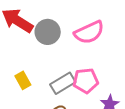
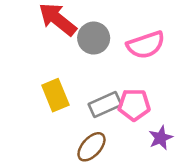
yellow rectangle: (23, 80) -> (55, 95), size x1.4

